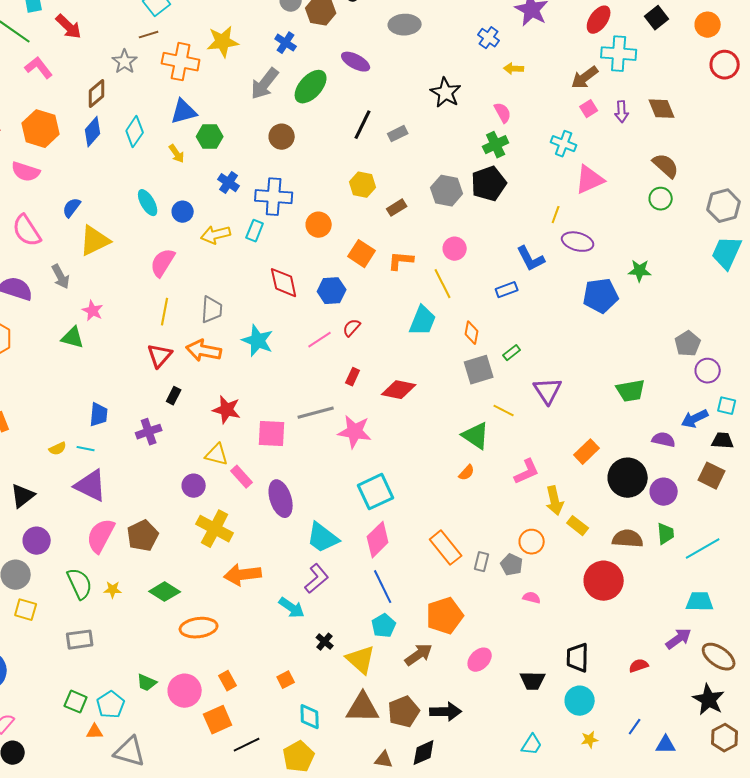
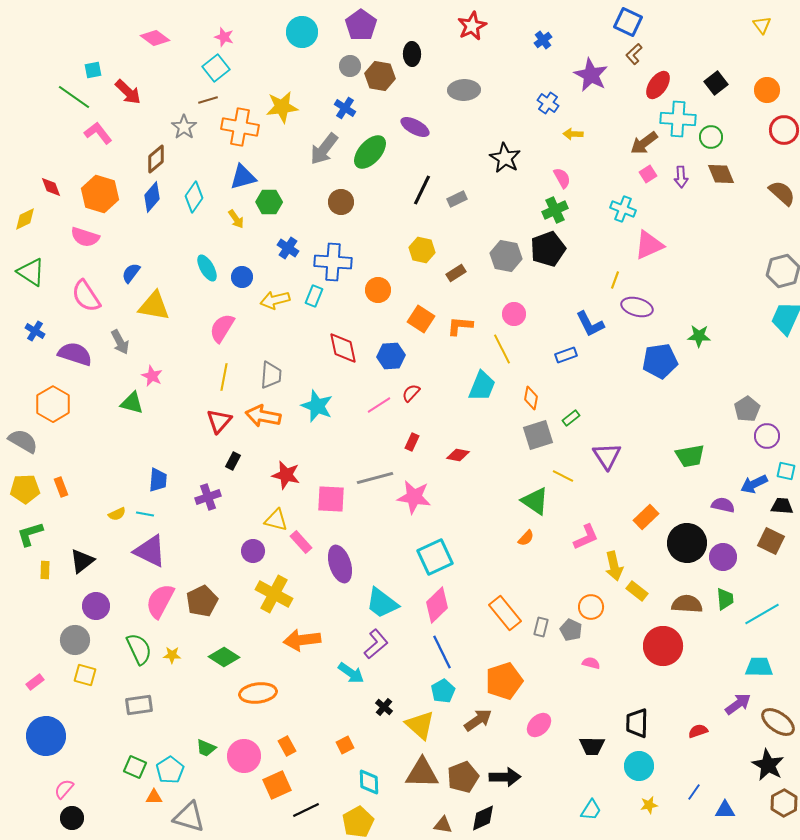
brown semicircle: (666, 166) -> (782, 193), moved
green circle: (661, 199) -> (711, 137), moved
yellow triangle: (95, 241) -> (154, 306), turned 36
red diamond: (399, 390) -> (458, 455), size x0.7

